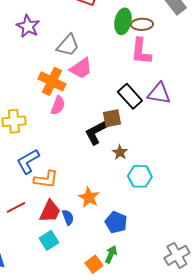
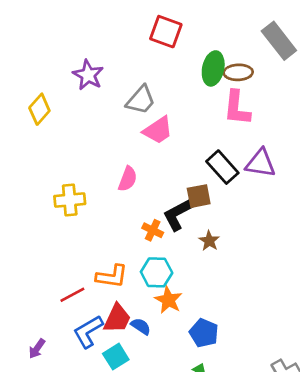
orange cross: (52, 81) -> (153, 230), moved, size x0.6
blue L-shape: (28, 161) -> (88, 332), moved
cyan hexagon: (140, 176) -> (157, 272), moved
red line: (16, 207) -> (72, 295), moved
blue semicircle: (68, 217) -> (141, 326), turned -35

